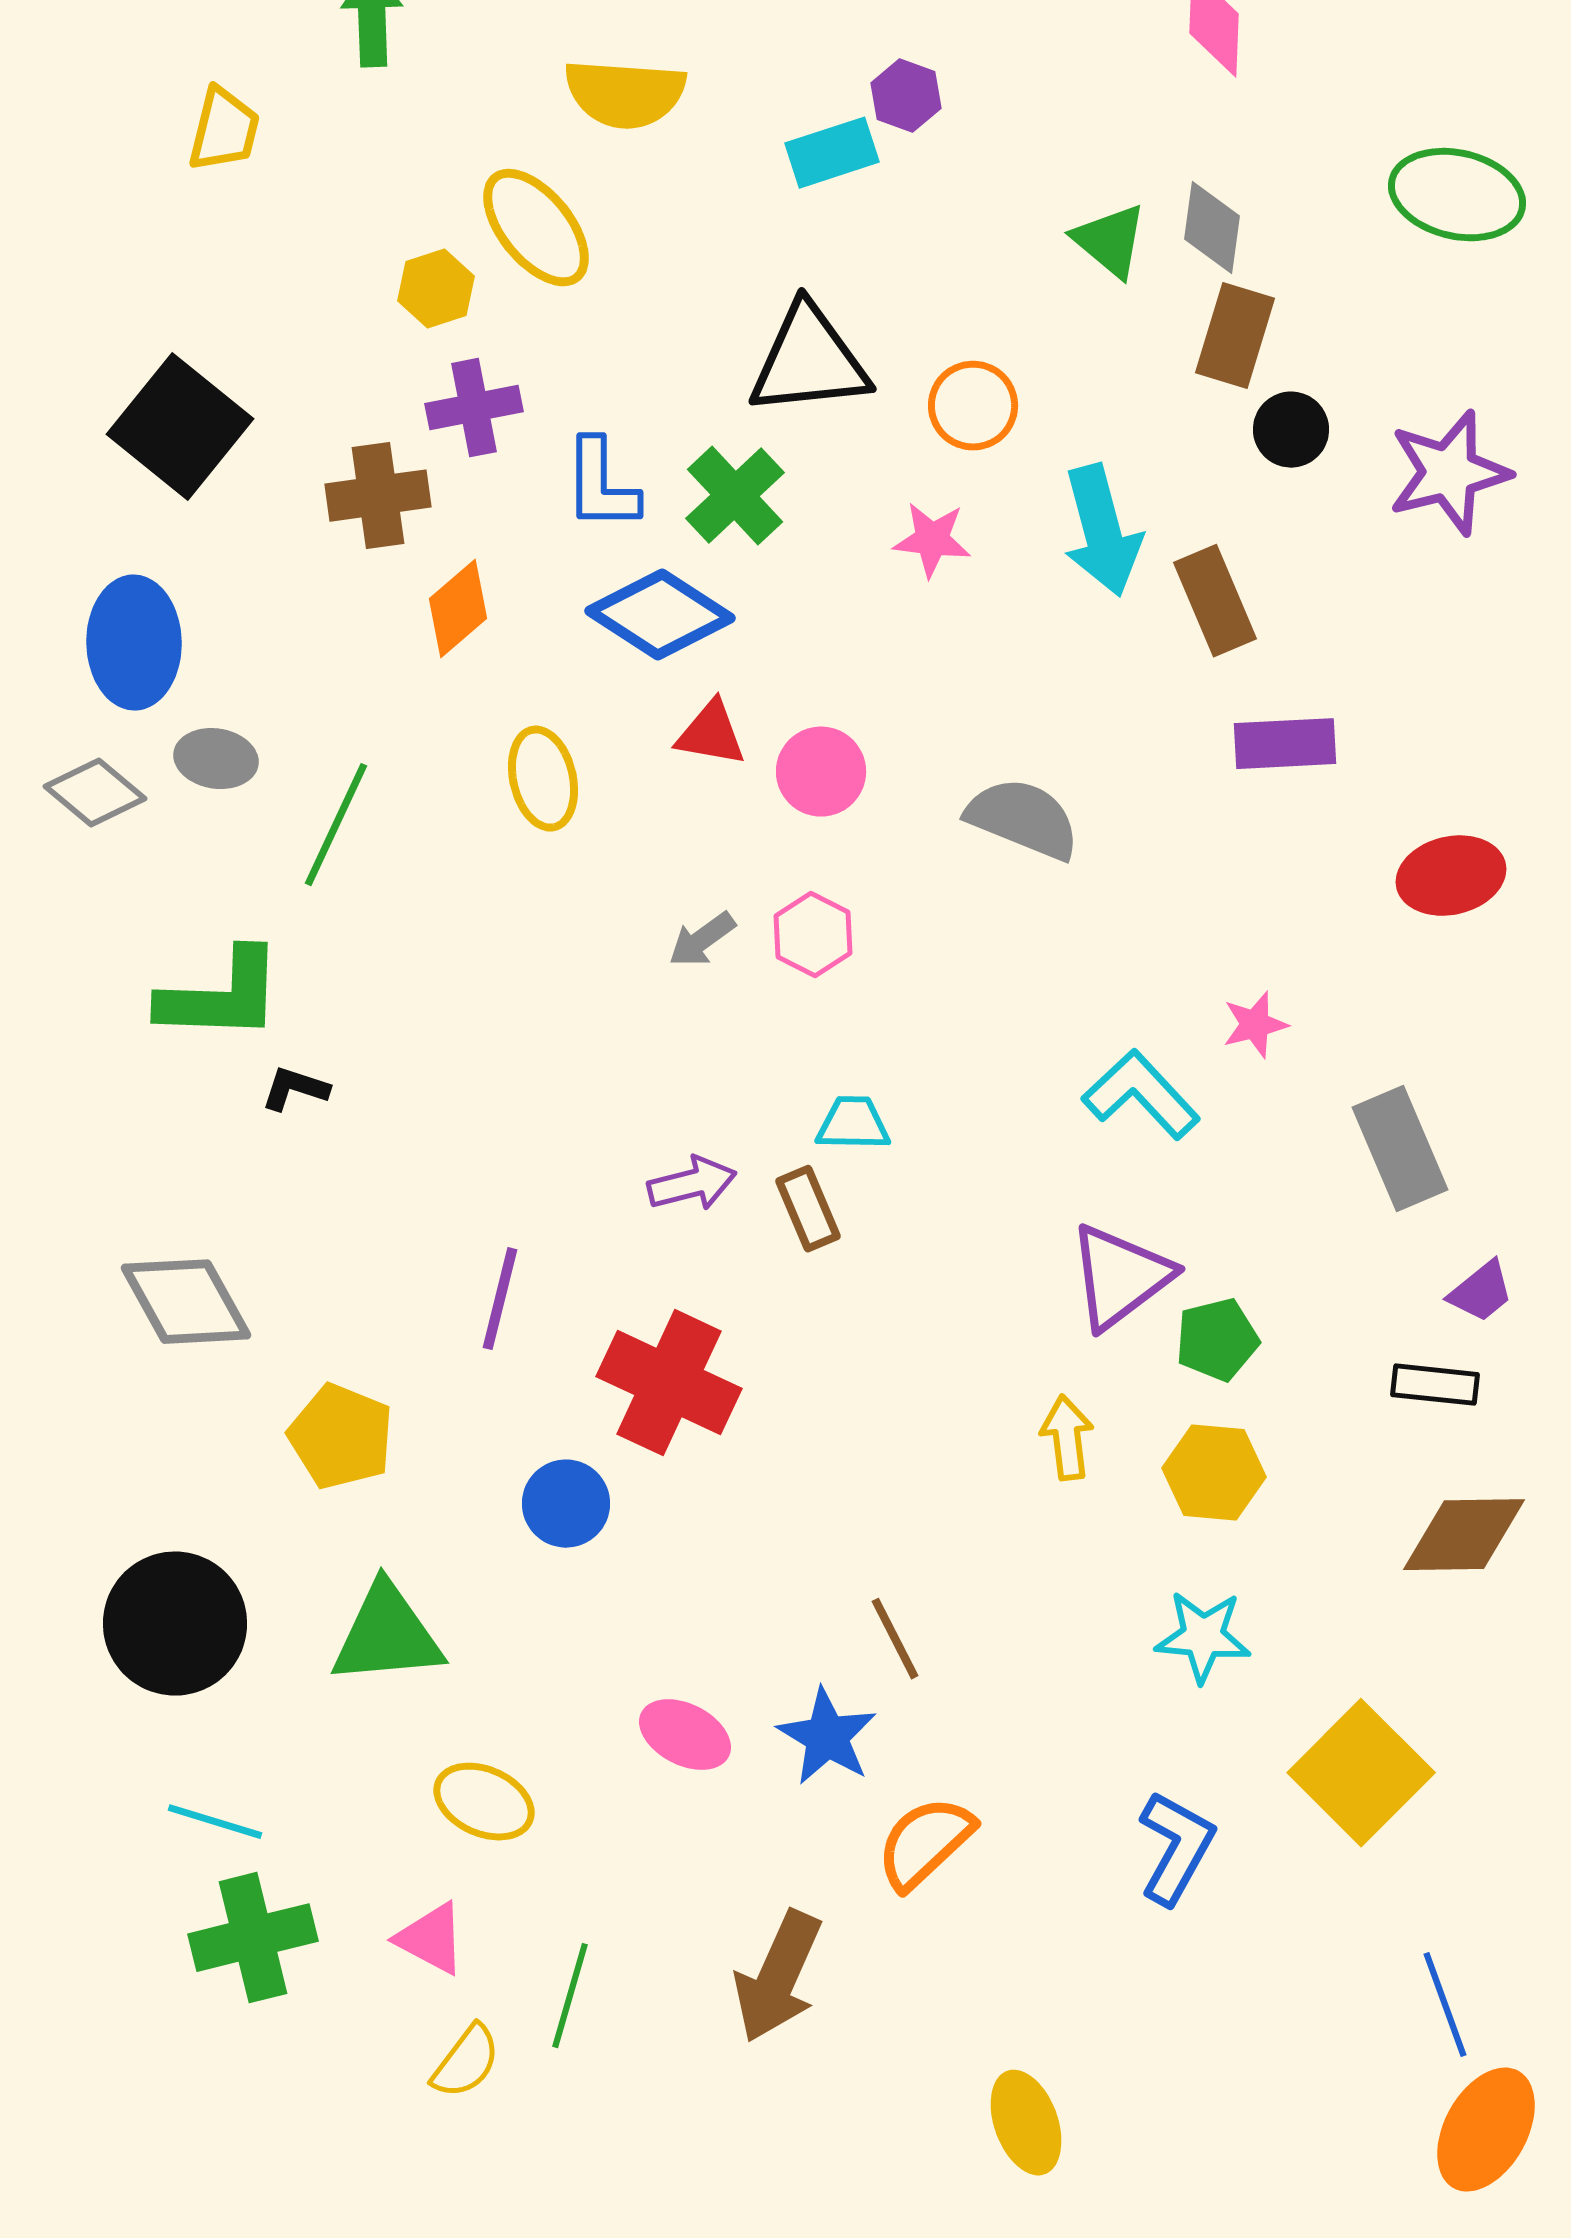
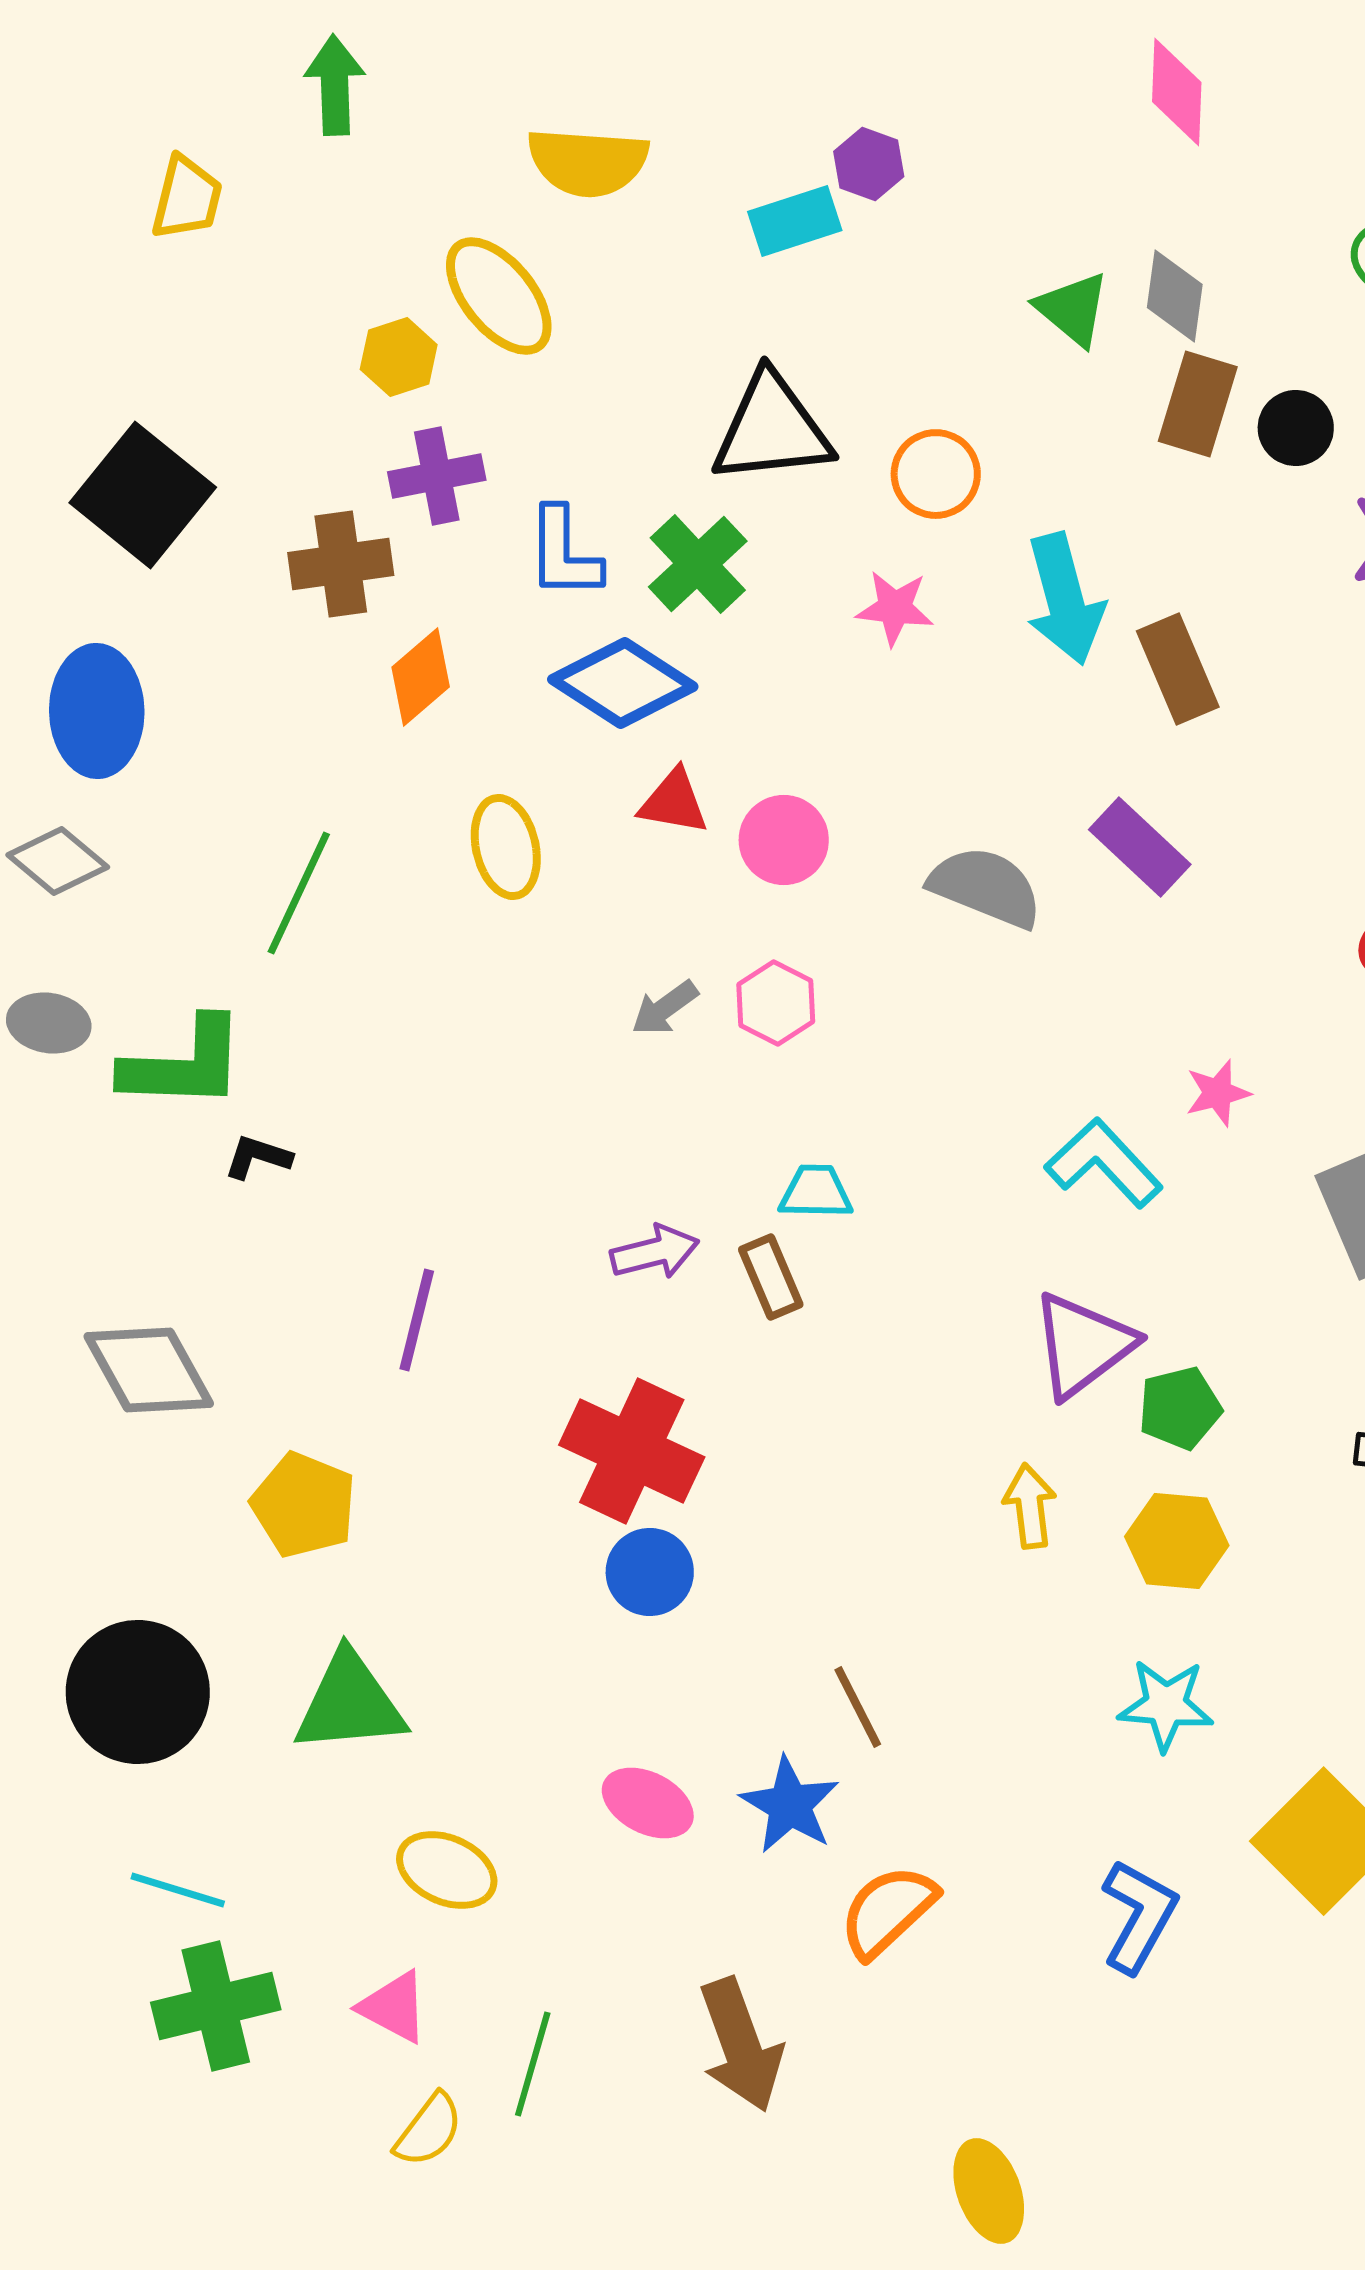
black circle: (1291, 430) -> (1296, 428), moved
purple rectangle: (1285, 744) -> (1140, 847), moved, turned 46
gray ellipse: (216, 759) -> (49, 1023), moved
purple line: (500, 1299) -> (417, 1320), moved
blue circle: (566, 1504) -> (650, 1572), moved
brown arrow: (778, 1977) -> (741, 2045), turned -44

